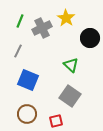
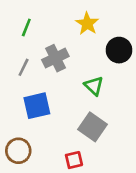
gray cross: (42, 28) -> (55, 58), moved
blue square: (28, 80) -> (37, 106), turned -35
brown circle: (27, 114) -> (18, 151), moved

